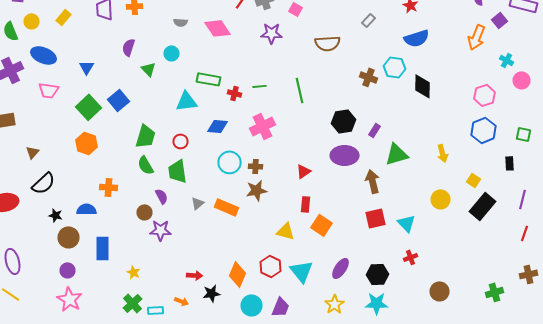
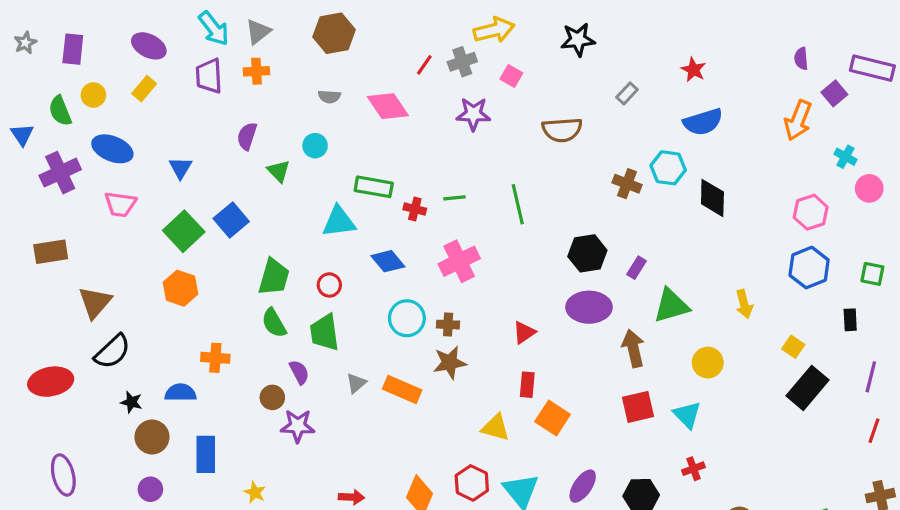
blue diamond: (218, 126) -> (388, 261), turned 45
brown triangle: (32, 152) -> (95, 302), size x1.6
yellow circle: (440, 199) -> (708, 363), moved

